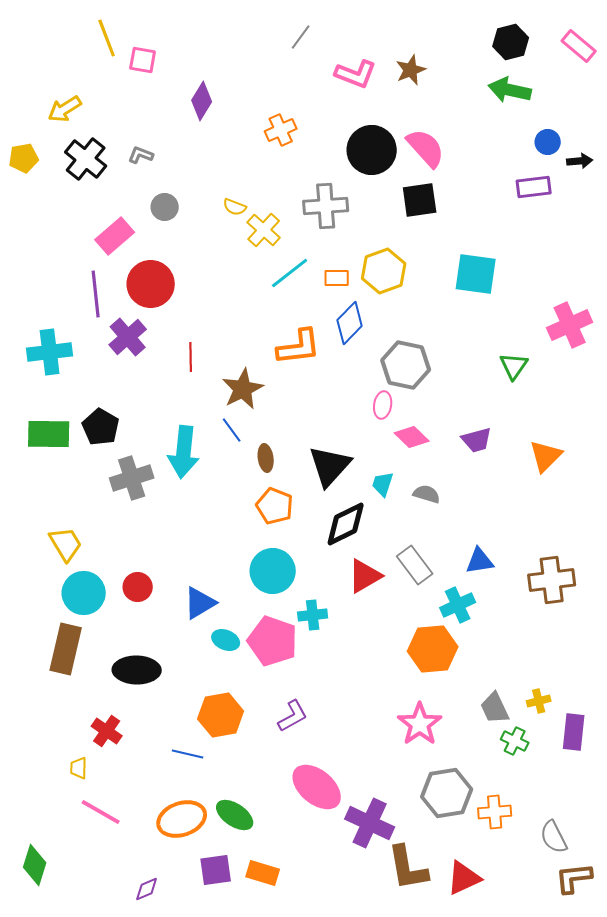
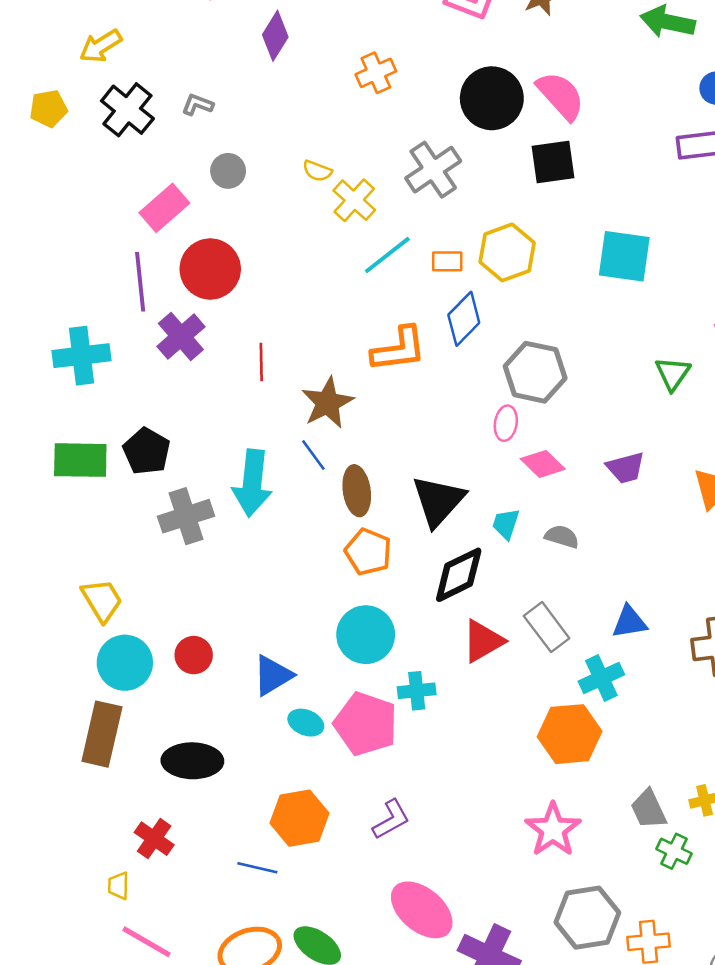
gray cross: (326, 206) -> (433, 170), turned -30
brown ellipse: (266, 458) -> (357, 491), size x1.4

